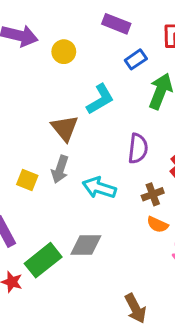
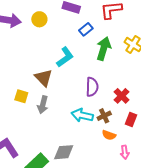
yellow circle: (64, 52) -> (39, 19), moved
yellow square: (27, 180) -> (21, 96), moved
cyan arrow: (99, 188) -> (82, 115), moved

